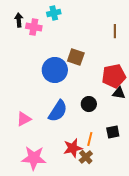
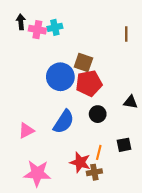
cyan cross: (54, 13) -> (55, 27), moved
red pentagon: (114, 76) -> (89, 83), moved
red star: (73, 148) -> (80, 162), turned 30
brown cross: (86, 157) -> (94, 172), turned 32

